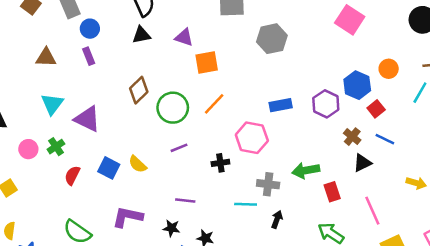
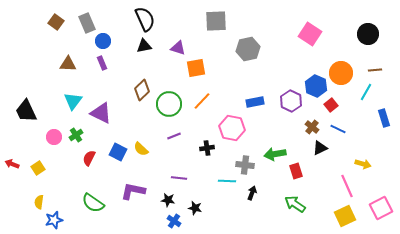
orange circle: (389, 69) -> (341, 73), size x1.5
pink line: (372, 211) -> (347, 186), moved

